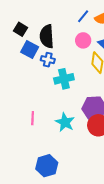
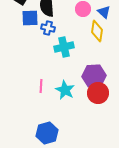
blue square: (30, 50) -> (30, 18), turned -30
pink line: (33, 118) -> (41, 86), moved

